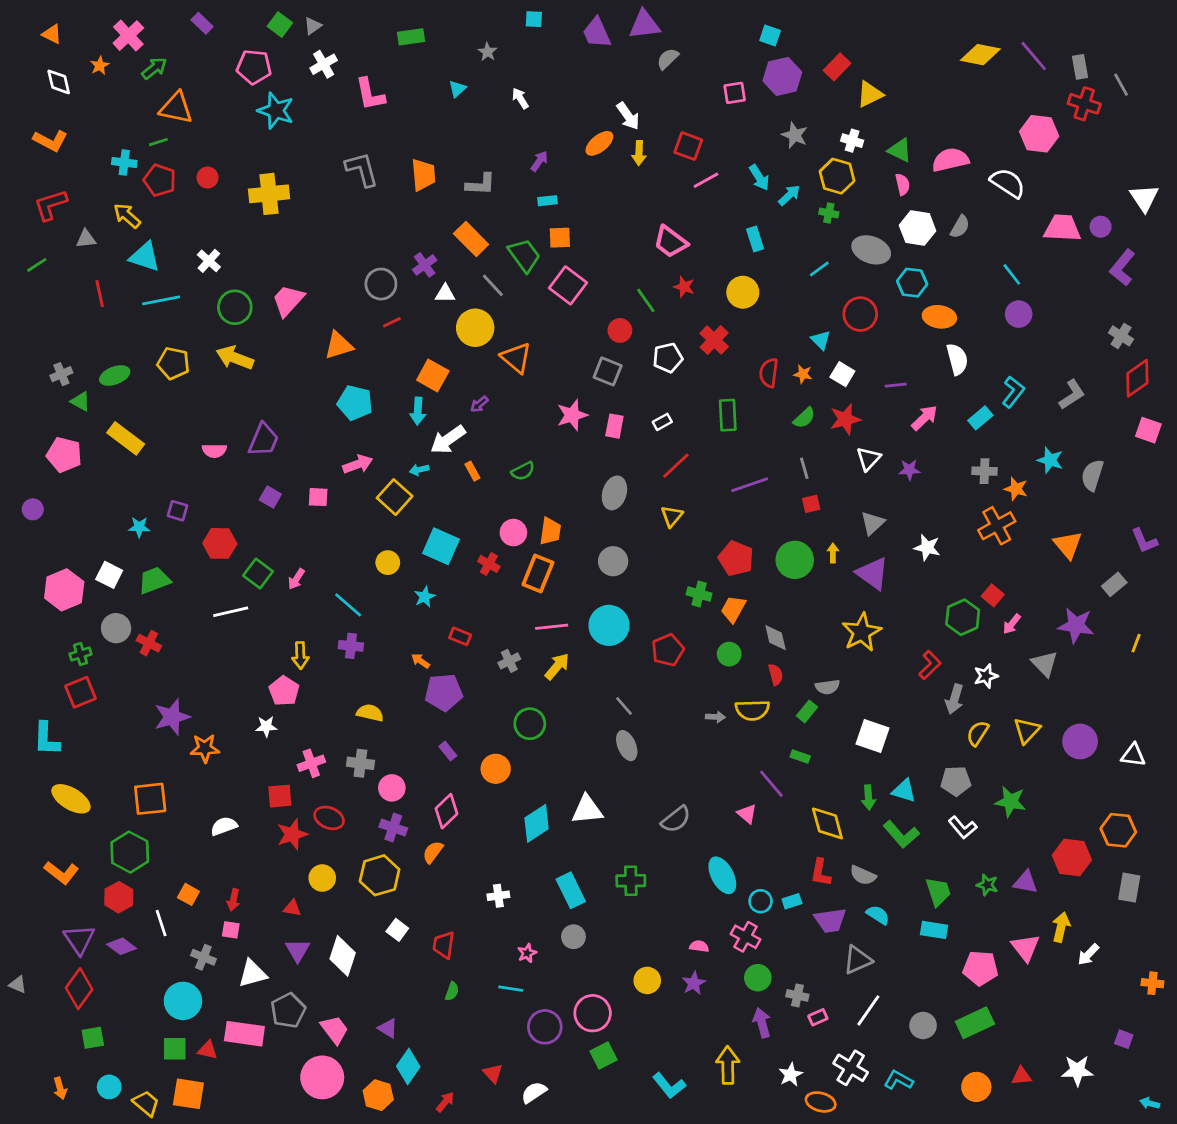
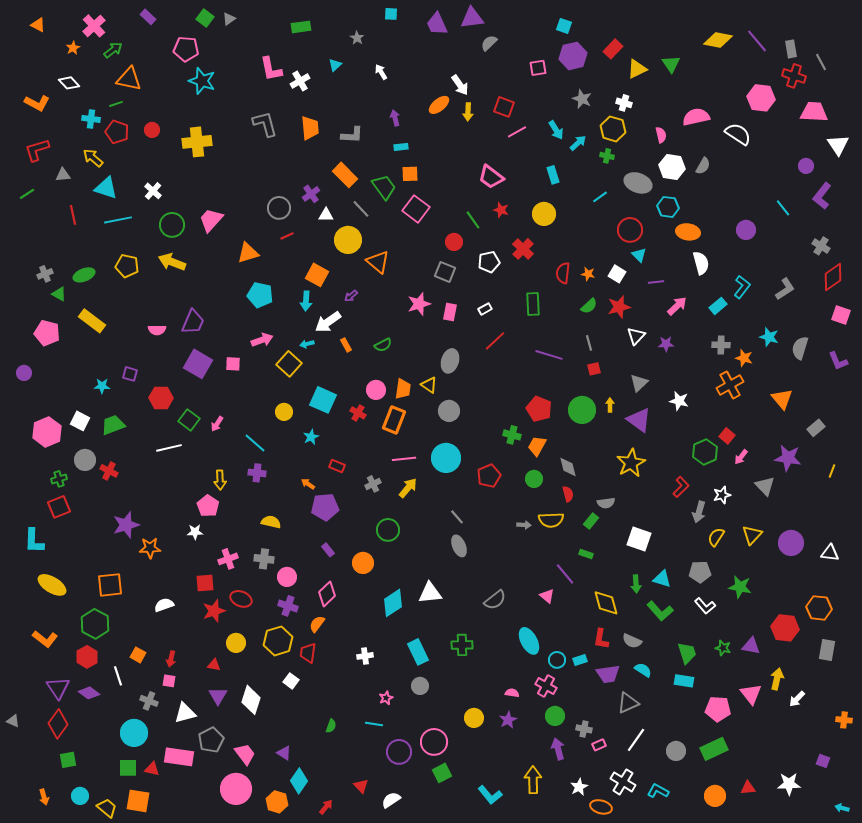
white cross: (324, 64) -> (300, 81), moved
white diamond: (59, 82) -> (69, 83), moved, turned -30
green triangle: (900, 150) -> (671, 64), moved, turned 30
purple arrow: (539, 161) -> (395, 118), turned -49
pink trapezoid: (1062, 228) -> (814, 112), moved
cyan line: (1012, 274) -> (783, 208), moved
cyan triangle: (821, 340) -> (639, 255), moved
purple line: (750, 485) -> (549, 355), turned 36
purple square: (270, 497) -> (198, 364), size x1.8
yellow triangle: (672, 516) -> (429, 385), moved, turned -36
purple L-shape: (1144, 541) -> (838, 361), moved
red trapezoid: (444, 945) -> (308, 653), moved

